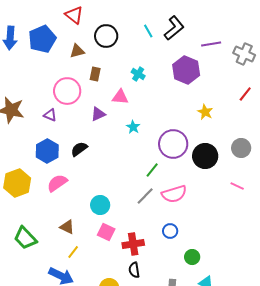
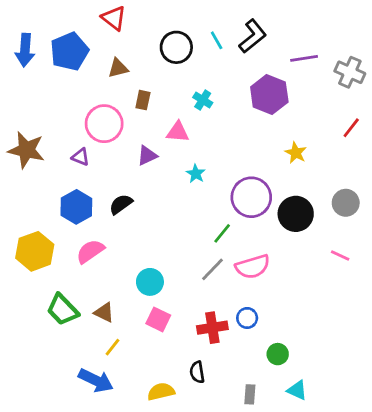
black circle: (106, 36) -> (176, 47), moved
green trapezoid: (25, 238) -> (62, 310), moved
red cross: (133, 244) -> (212, 328), moved

